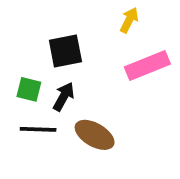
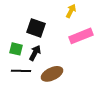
black square: (65, 51) -> (36, 28), turned 30
brown ellipse: (95, 135) -> (52, 74), turned -55

